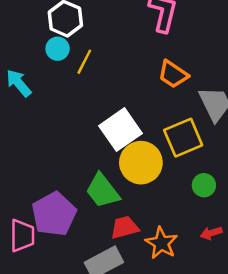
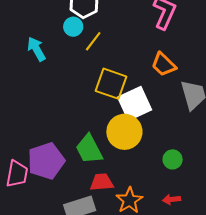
white square: (121, 130) -> (135, 103), moved
yellow square: (183, 138) -> (111, 84), moved, turned 32

